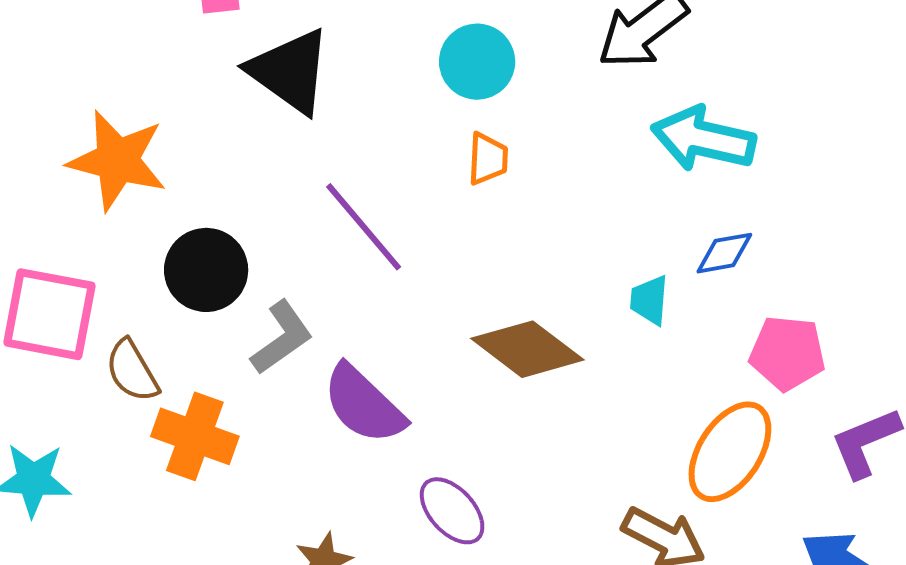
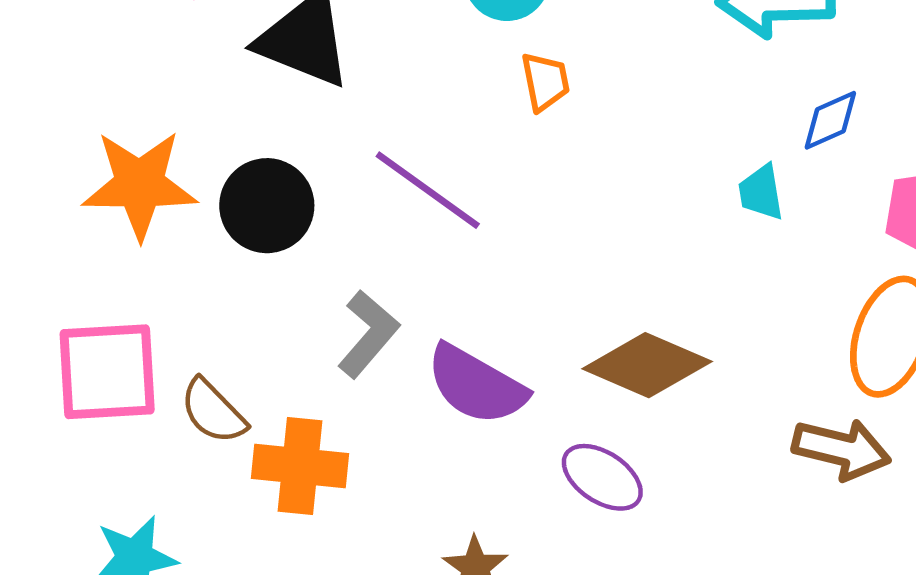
black circle: (206, 270) -> (267, 206), moved
brown diamond: (527, 349) -> (647, 365), moved

